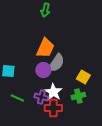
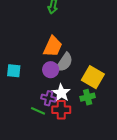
yellow square: (83, 77) -> (93, 77), size x1.5
green line: (17, 98) -> (38, 111), moved

